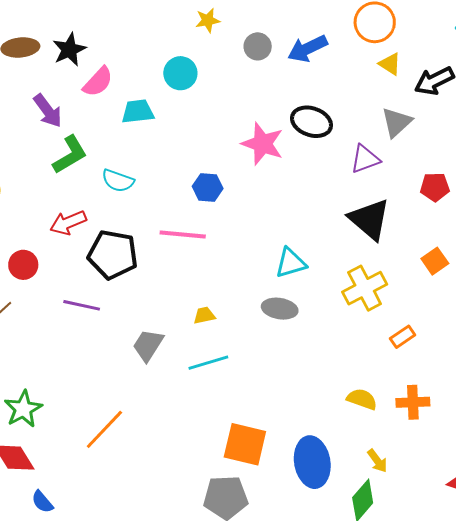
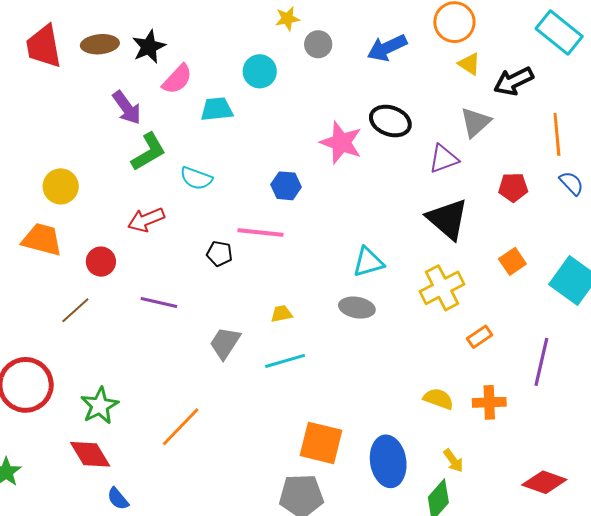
gray circle: (258, 46) -> (318, 44), moved
black pentagon: (113, 255) -> (219, 254), moved, size x0.5

